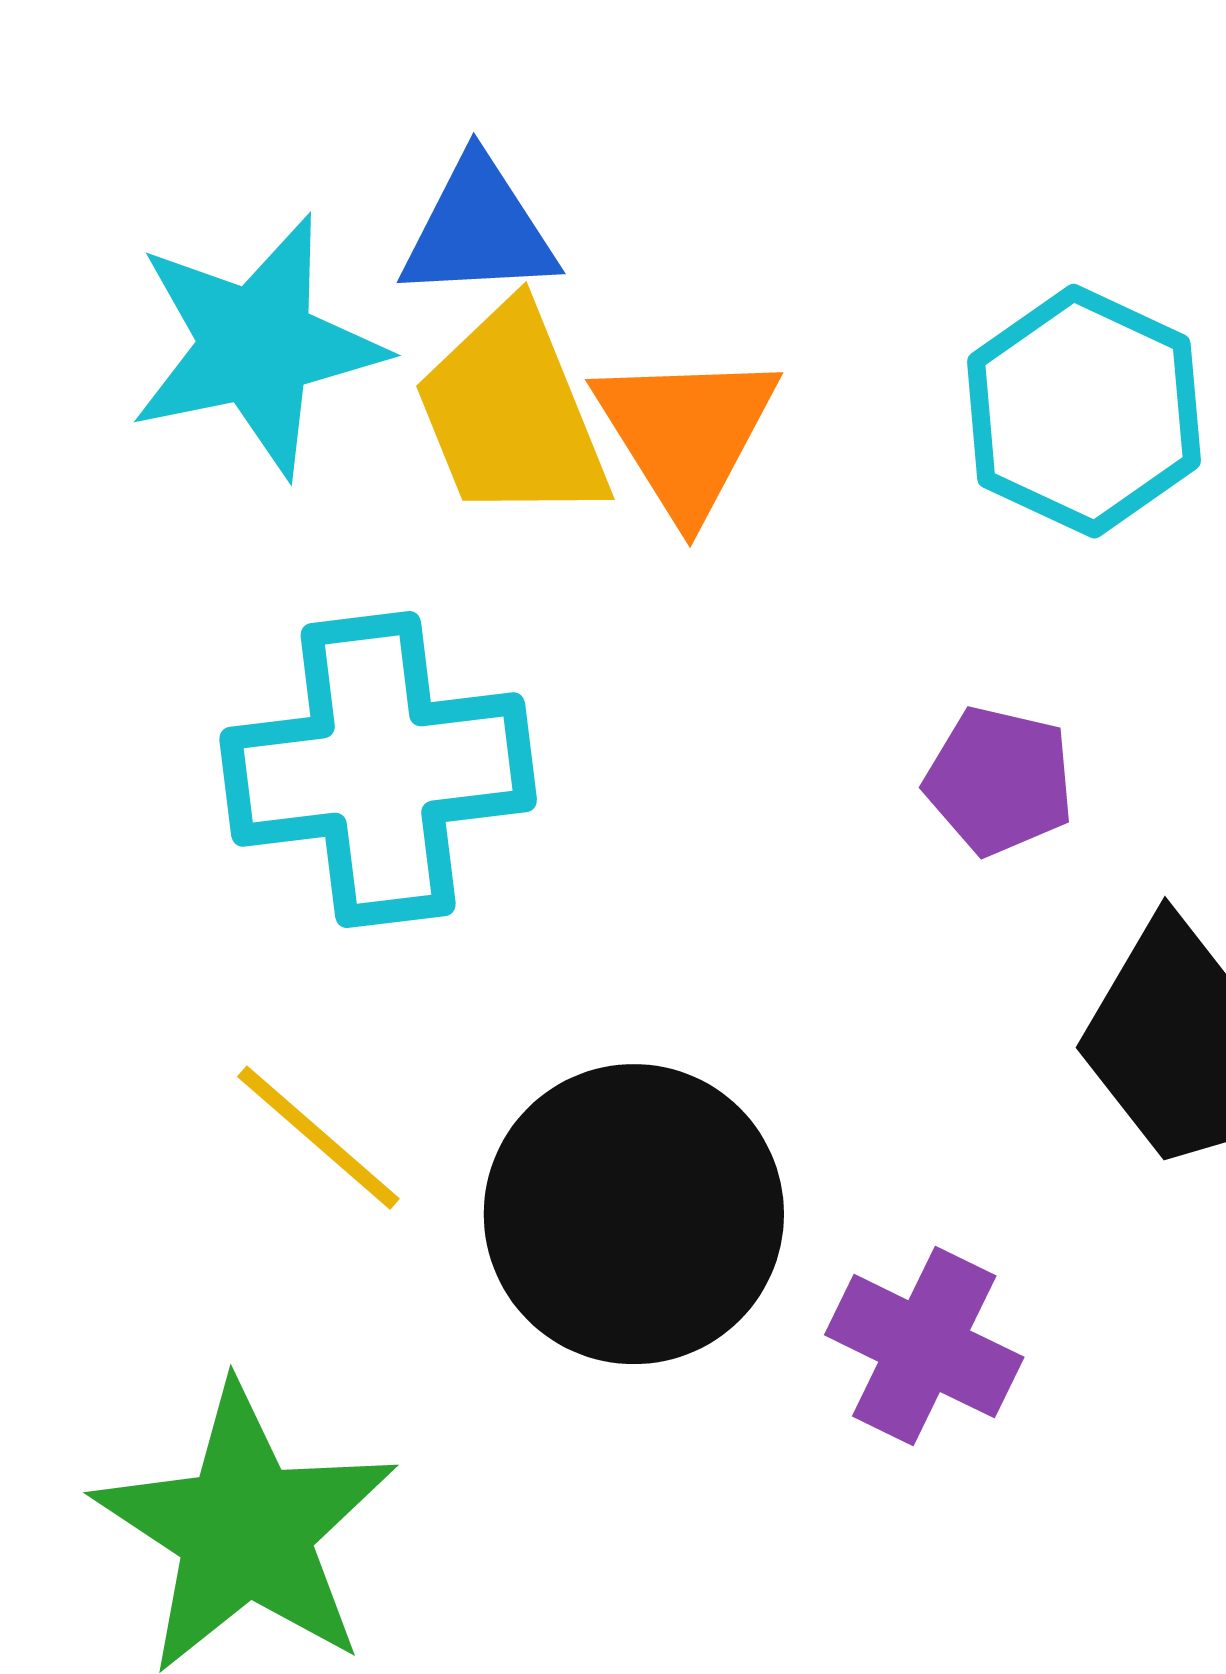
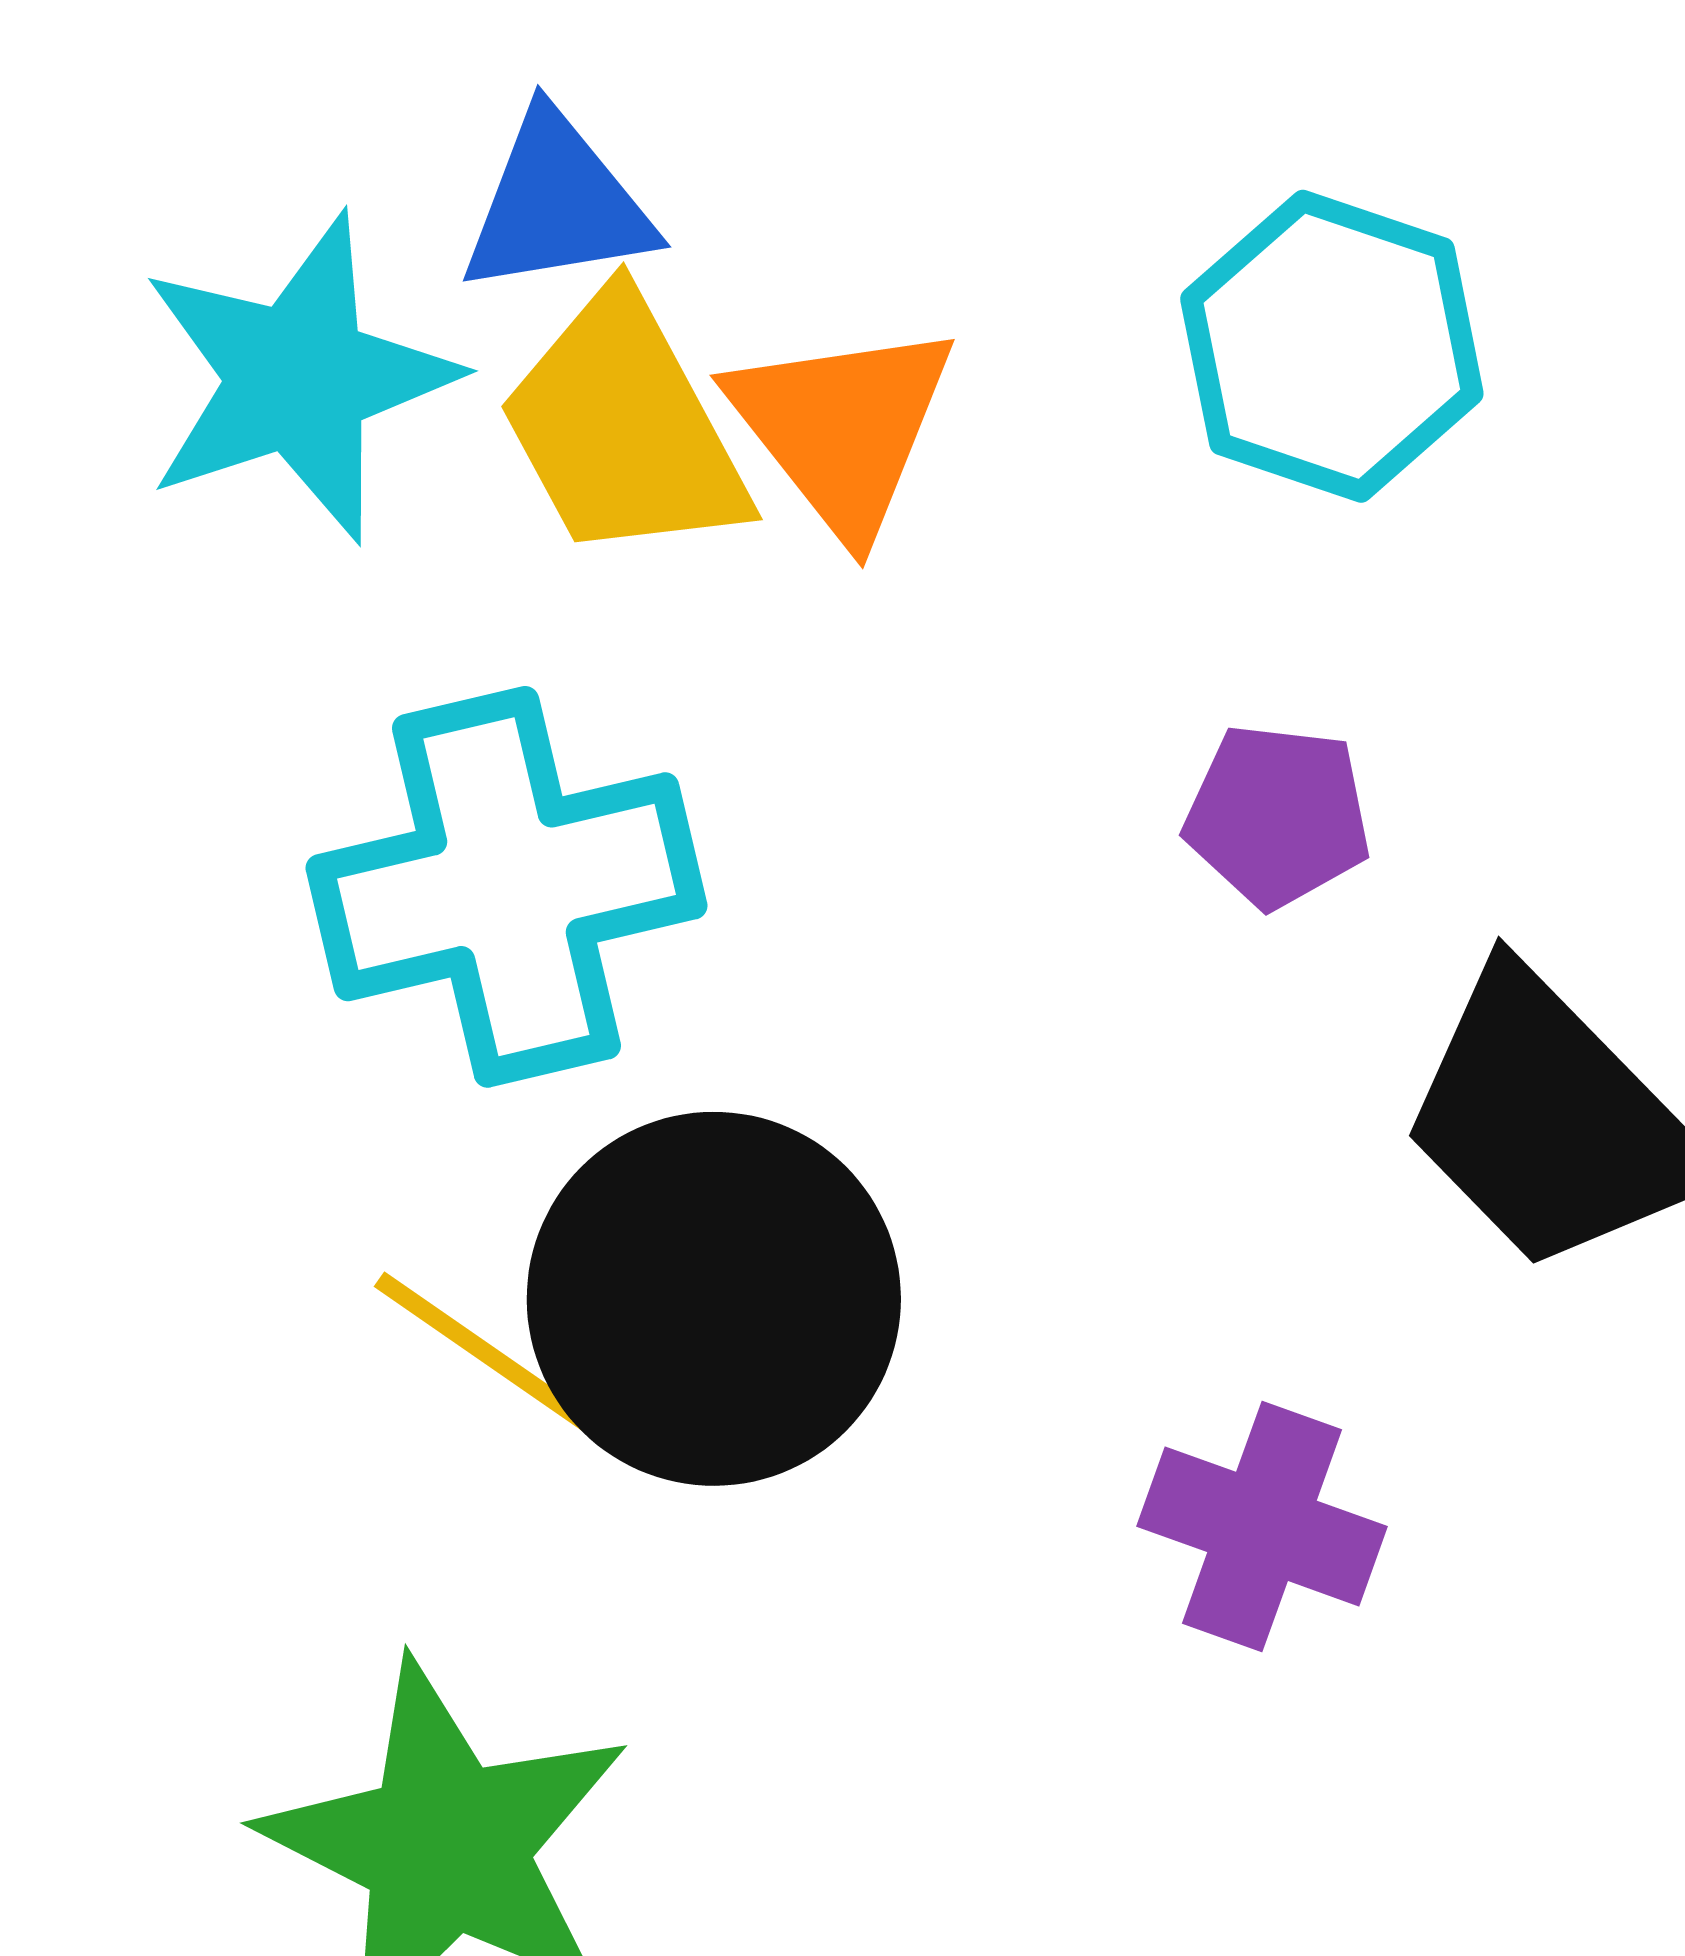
black circle: (634, 1214) -> (714, 1299), moved

